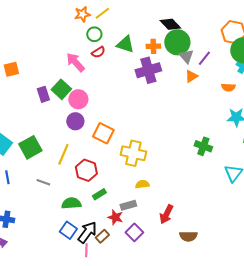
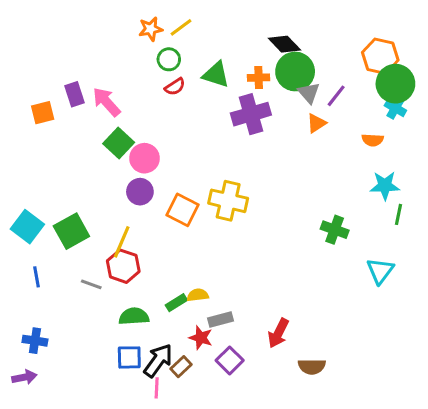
pink arrow: (75, 62) -> (106, 102), moved
purple rectangle: (43, 94) -> (75, 94), moved
yellow cross: (133, 153) -> (228, 201), moved
red hexagon: (86, 170) -> (123, 266), moved
yellow semicircle: (142, 184) -> (198, 295), moved
blue square: (68, 230) -> (129, 357), turned -36

